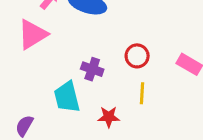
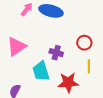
pink triangle: (32, 34) -> (16, 47), moved
red star: (109, 117) -> (68, 83), size x1.5

